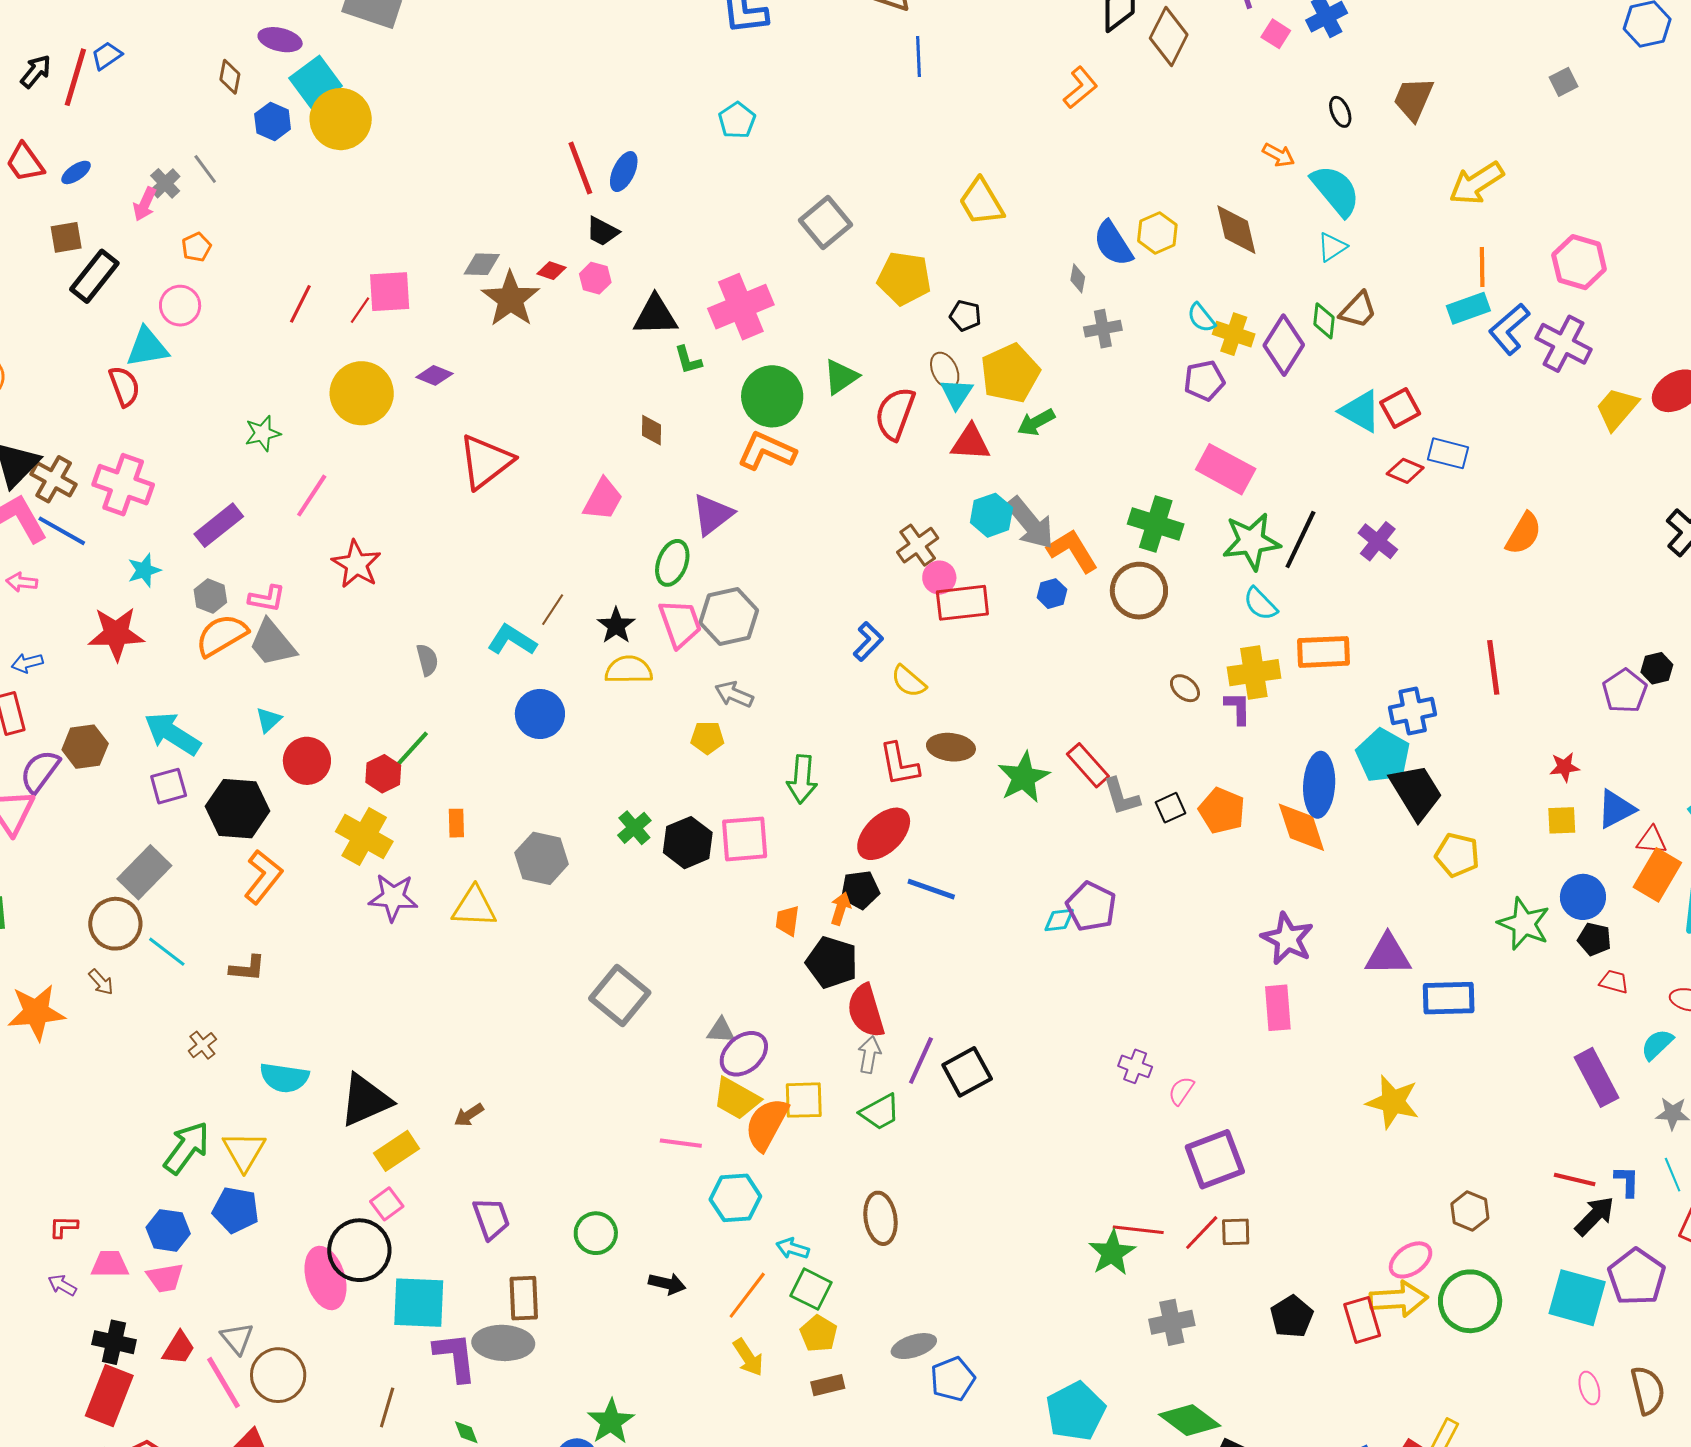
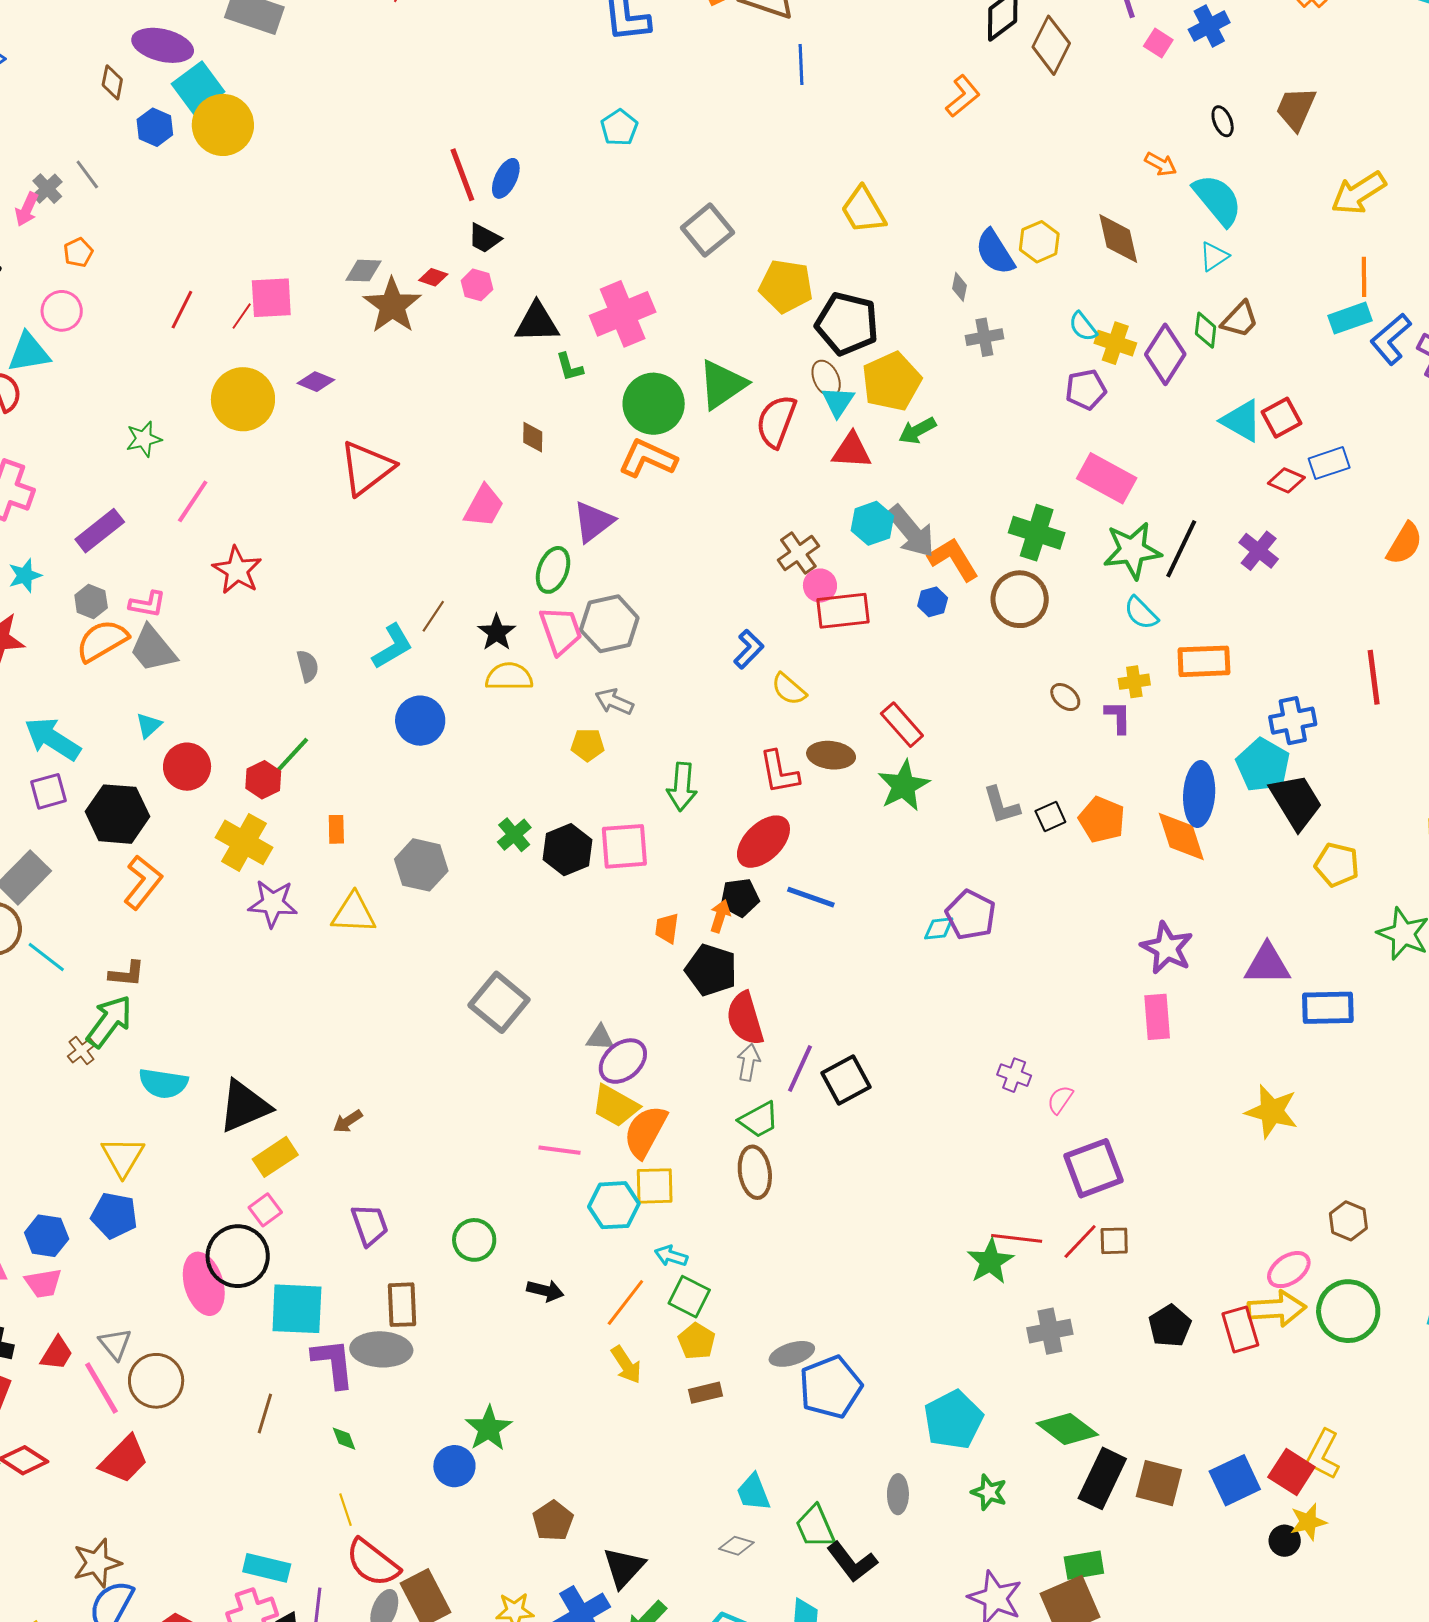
purple ellipse: (280, 40) -> (163, 45), size x1.4
black pentagon: (965, 316) -> (847, 324), size x2.0
green triangle: (841, 377) -> (722, 384), size x1.4
blue rectangle: (1448, 453) -> (1329, 463), turned -33
cyan L-shape: (512, 640) -> (392, 646), turned 117
yellow cross: (1254, 673) -> (1134, 682), size x0.6
red rectangle: (1088, 765) -> (902, 725), moved
yellow square: (804, 1100) -> (655, 1186), moved
green arrow: (187, 1148) -> (109, 1021), moved
brown ellipse: (880, 1218) -> (755, 1172), moved
blue pentagon: (953, 1379) -> (831, 1387), size x1.4

